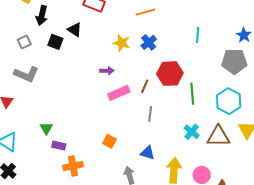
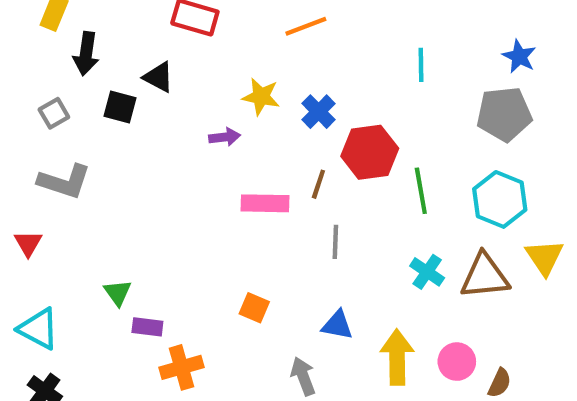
blue cross: (149, 42) -> (319, 112), moved
purple arrow: (107, 71) -> (225, 137), moved
pink rectangle: (119, 93) -> (265, 203), turned 30

